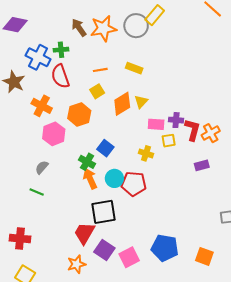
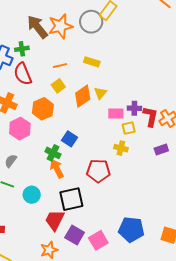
brown arrow: (79, 28) -> (37, 27), size x1.4
yellow cross: (146, 153) -> (121, 148), moved
cyan circle: (114, 178) -> (32, 195), moved

